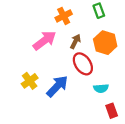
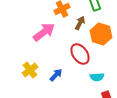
brown arrow: (75, 42) -> (80, 23), moved
blue arrow: (57, 86) -> (56, 75), size x0.6

